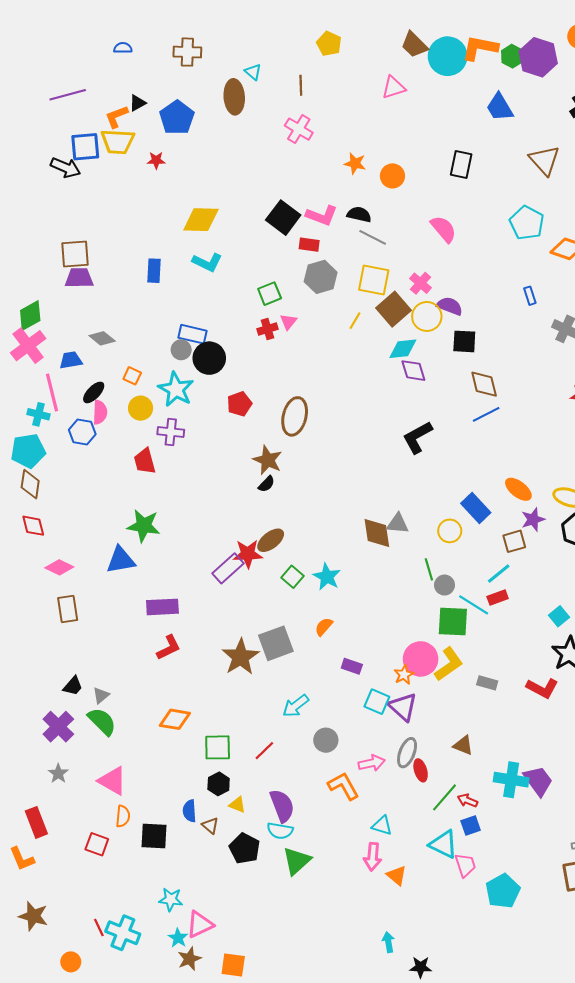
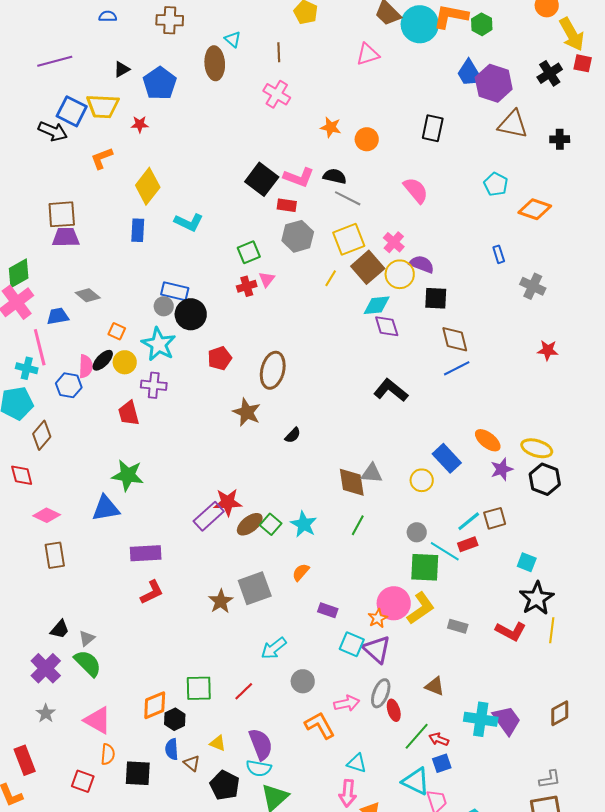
purple hexagon: (538, 57) -> (494, 83), moved
orange L-shape: (117, 117) -> (102, 158), moved
blue square: (85, 147) -> (72, 111), turned 32
brown triangle: (544, 160) -> (513, 124), turned -36
yellow diamond: (201, 220) -> (148, 186), moved, turned -54
cyan pentagon: (527, 223) -> (496, 184), size x0.7
yellow square: (374, 280) -> (349, 239), turned -32
black ellipse: (94, 392) -> (103, 360), moved
black L-shape: (417, 437) -> (391, 390), turned 68
brown diamond: (30, 484) -> (42, 435), moved, turned 32
black semicircle: (266, 484) -> (293, 435), moved
brown ellipse: (271, 540) -> (250, 524), moved
brown square: (514, 541) -> (495, 518), moved
green line: (429, 569) -> (358, 525), moved, turned 45
cyan square: (559, 616) -> (527, 562), turned -30
brown star: (240, 657) -> (221, 601), size x0.7
orange diamond: (175, 719) -> (155, 705), moved, turned -32
black hexagon: (219, 784) -> (175, 719), moved

